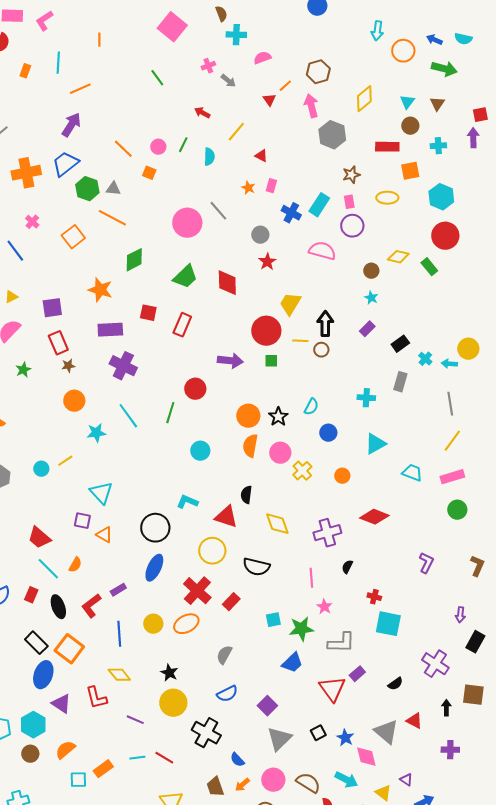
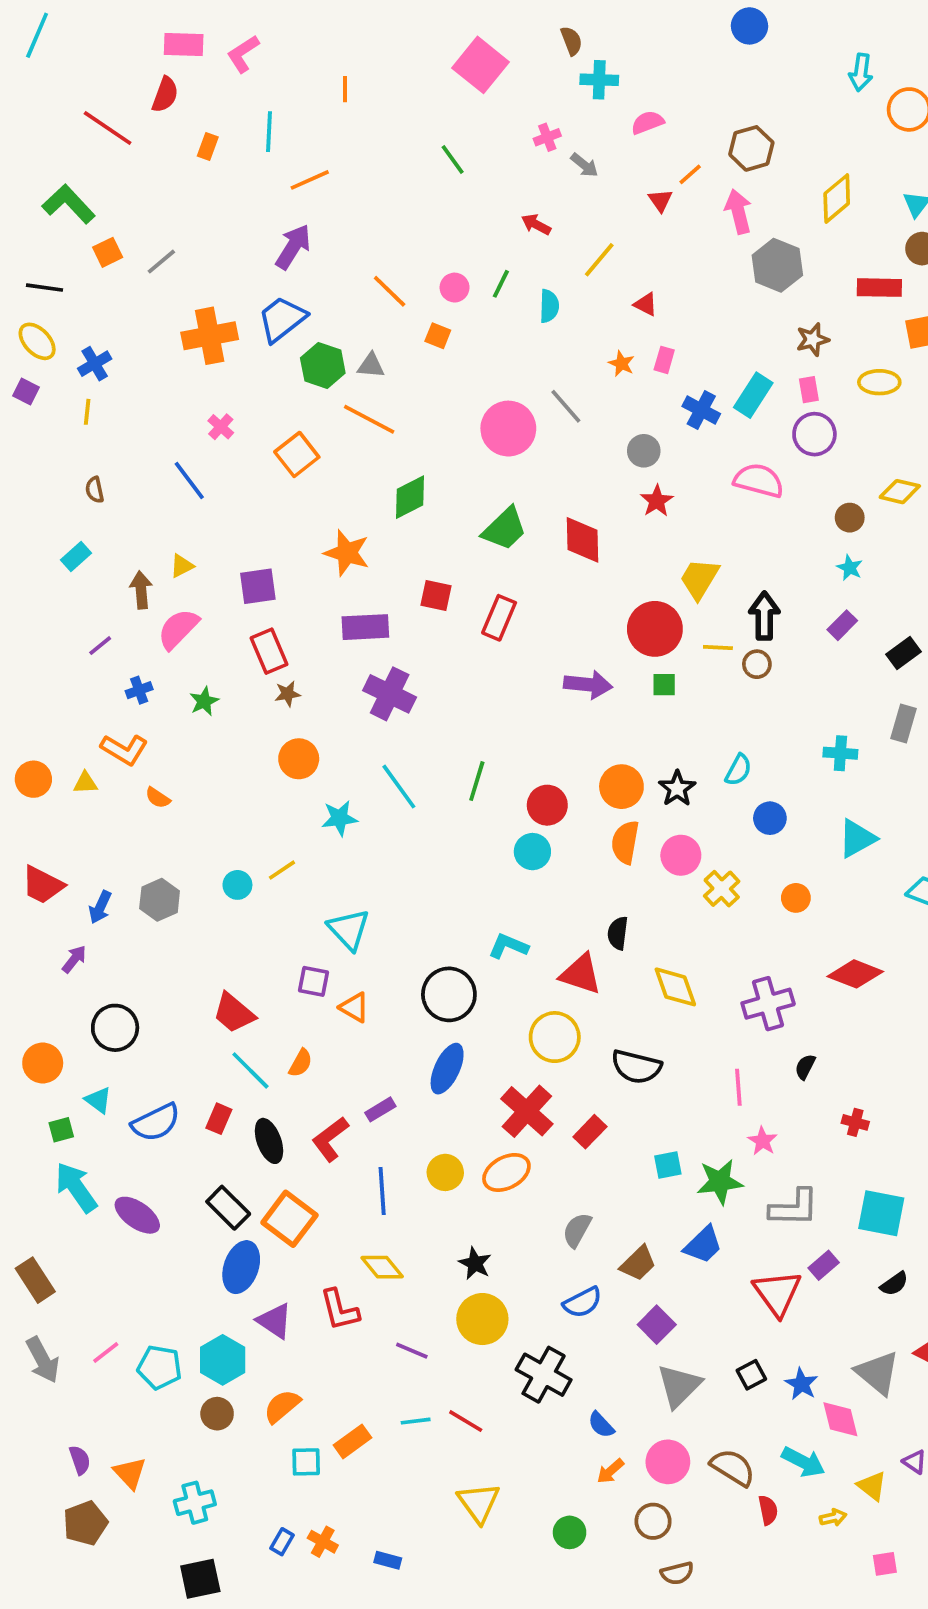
red circle: (195, 389) -> (547, 805), moved
cyan square: (388, 624) -> (881, 1213), moved
brown trapezoid: (215, 787) -> (638, 1263), moved, turned -115

